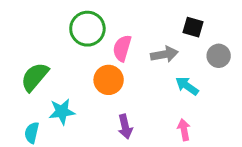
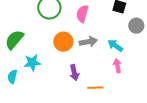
pink semicircle: (122, 48) -> (82, 14), moved
gray arrow: (164, 54) -> (88, 42), moved
pink arrow: (184, 130) -> (117, 66), moved

